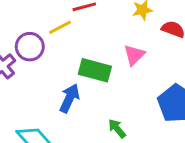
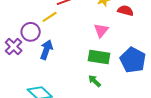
green rectangle: (95, 70) -> (99, 57), moved
blue arrow: (69, 98) -> (46, 50), moved

